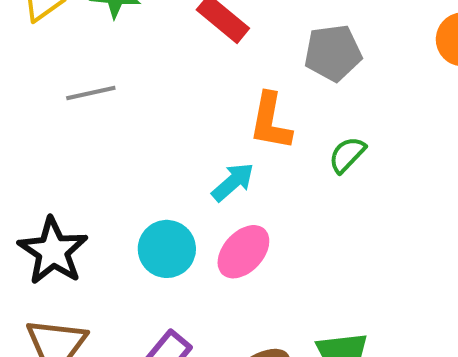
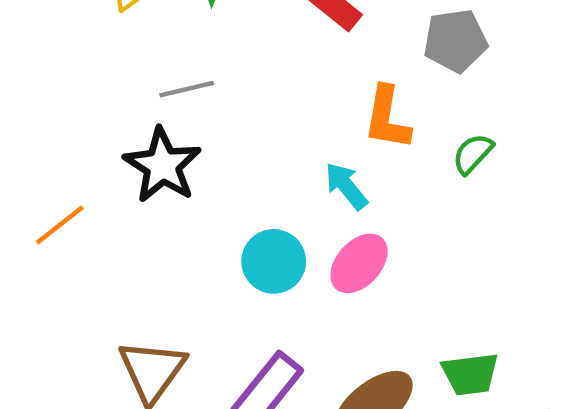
cyan arrow: (233, 182) -> (346, 186), turned -87
black star: (53, 251) -> (162, 165), moved

